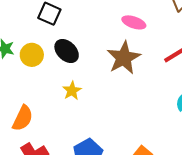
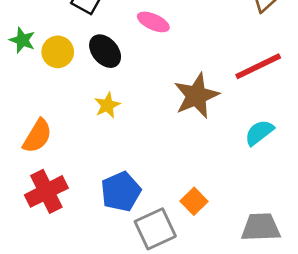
pink ellipse: (134, 22) -> (153, 22), moved
brown star: (124, 58) -> (196, 96), moved

